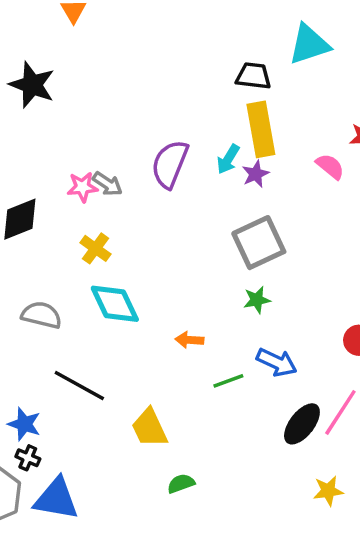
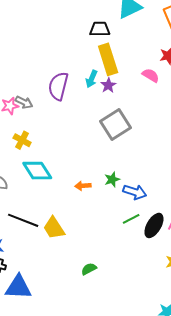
green star: (257, 300) -> (112, 179), moved
green line: (228, 381) -> (131, 219), moved
yellow trapezoid: (149, 428) -> (54, 228), moved

